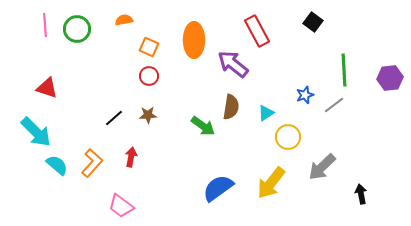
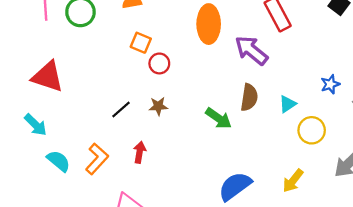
orange square: (149, 47) -> (141, 43), moved
red triangle: (47, 88) -> (48, 77), size x1.4
cyan arrow: (36, 132) -> (36, 125), size x0.7
yellow arrow: (271, 183) -> (293, 181), size x0.7

